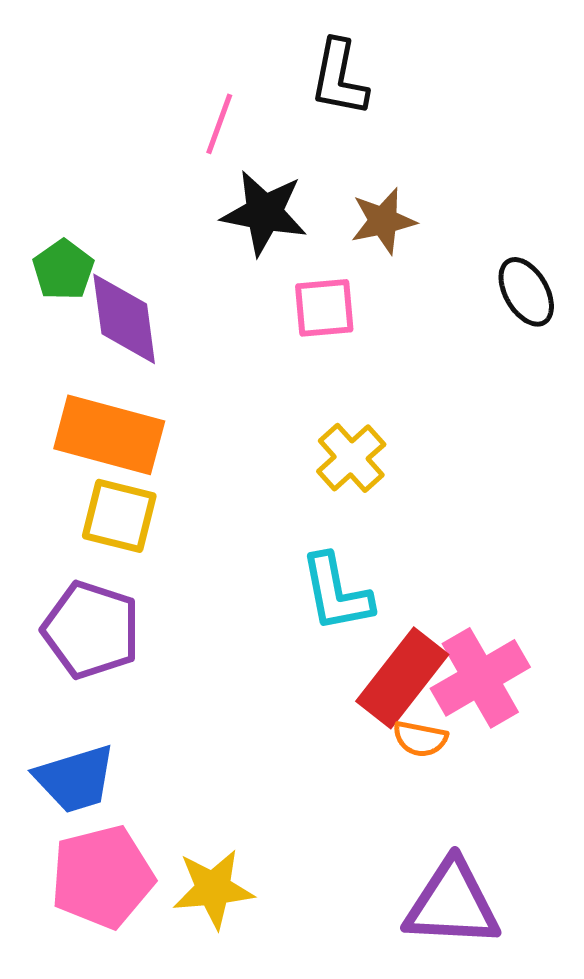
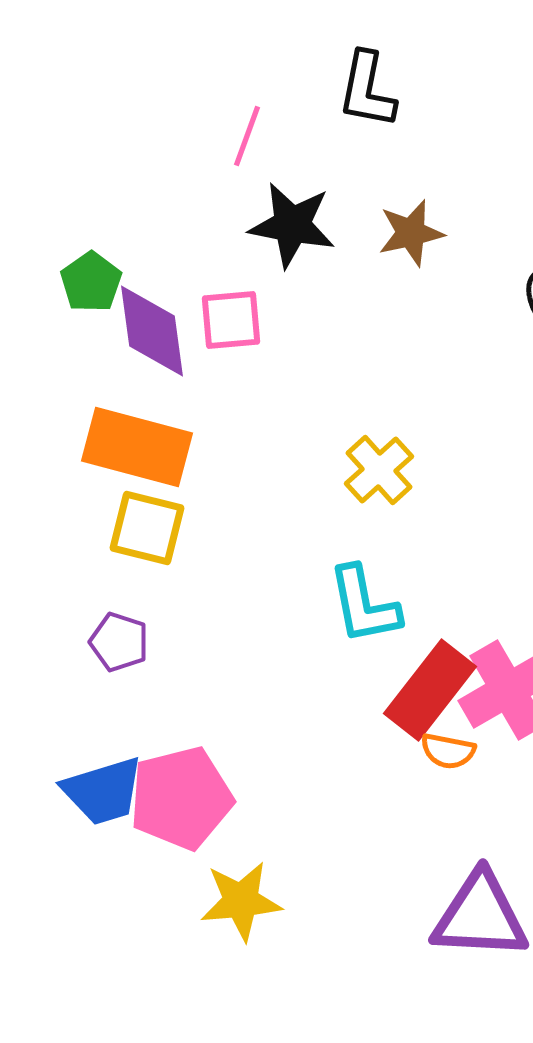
pink square: (324, 308) -> (231, 320), moved
purple pentagon: (91, 630) -> (119, 642), size x0.6
pink pentagon: (102, 877) -> (181, 798), moved

